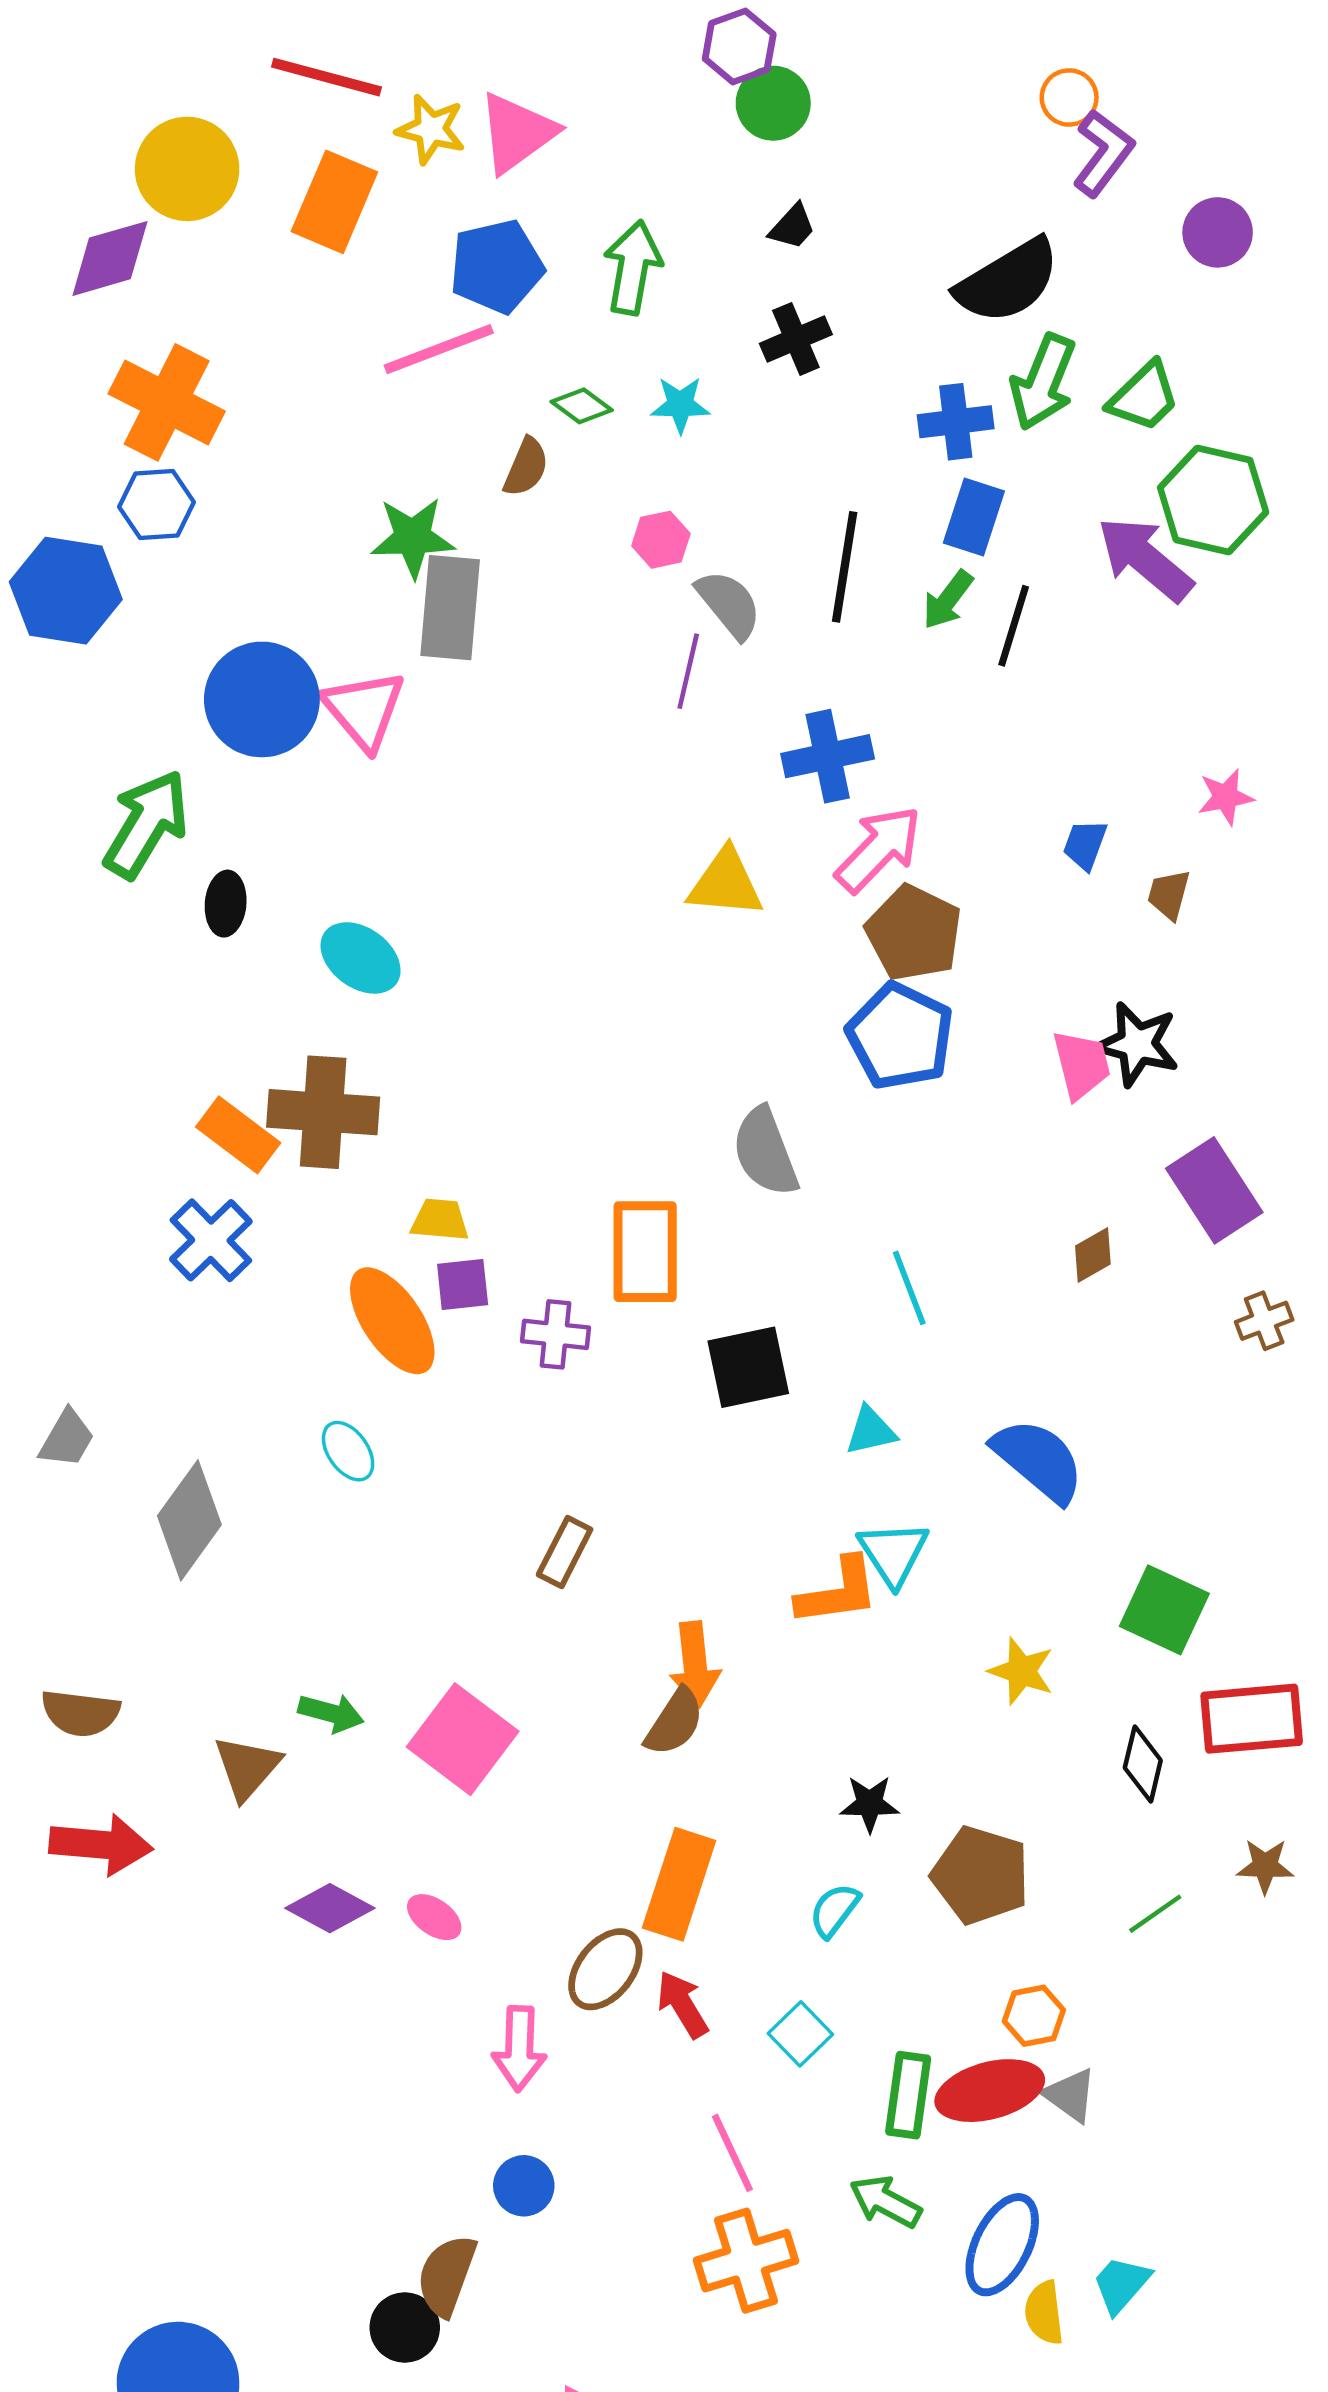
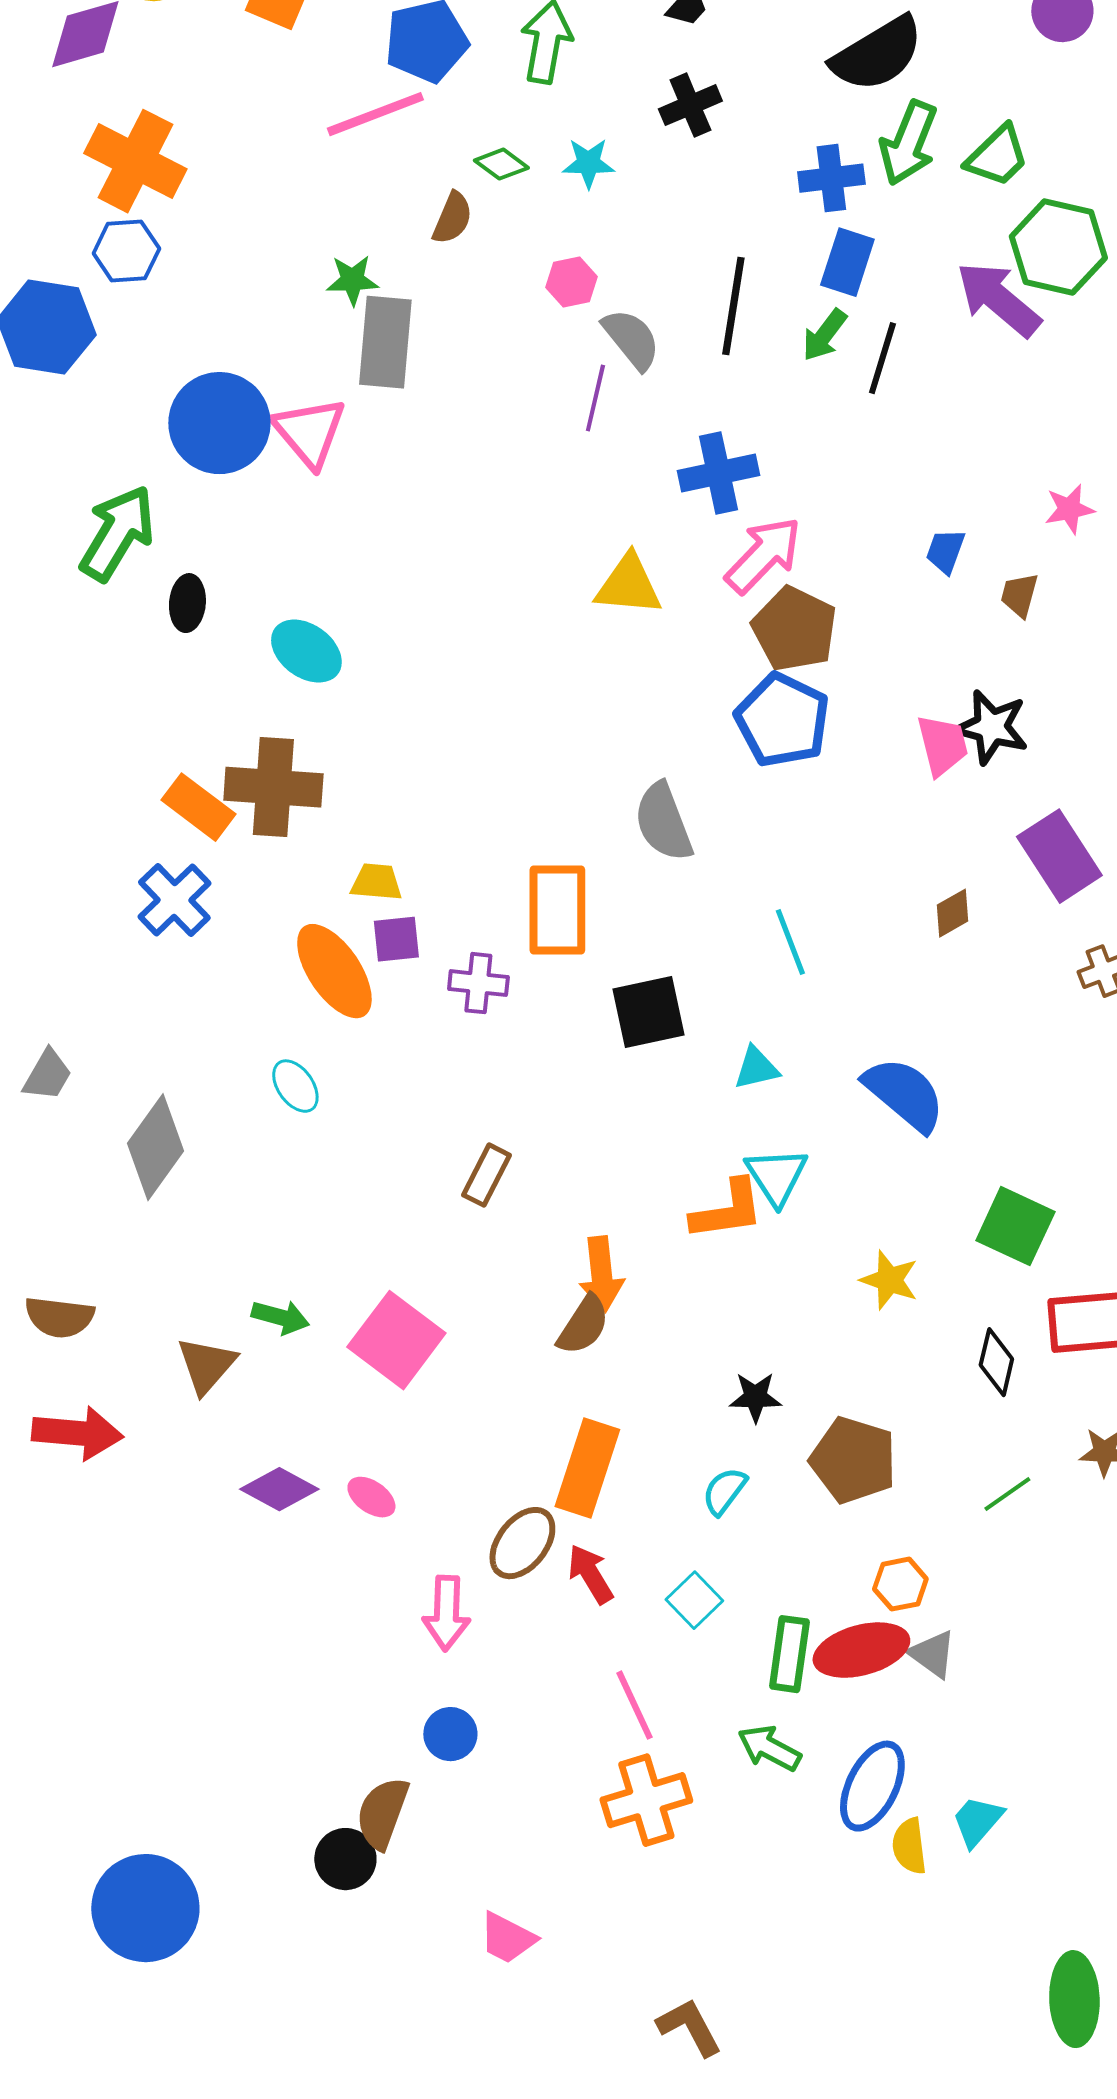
green star: (413, 537) -> (352, 280), size x0.7

